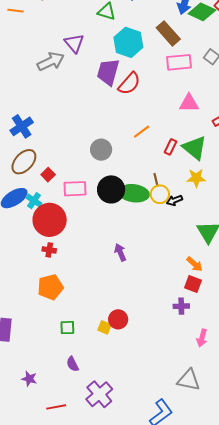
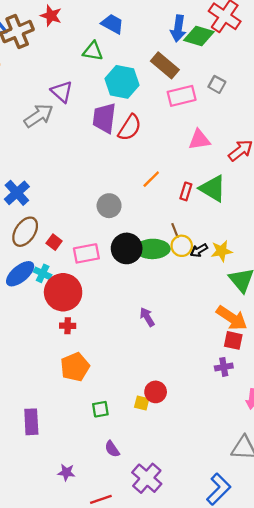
yellow star: (196, 178) -> (222, 251), moved
orange arrow: (195, 264) -> (232, 318), size x1.6

